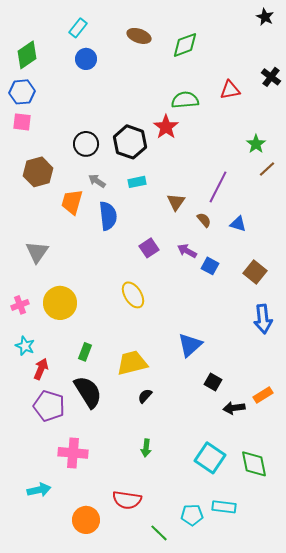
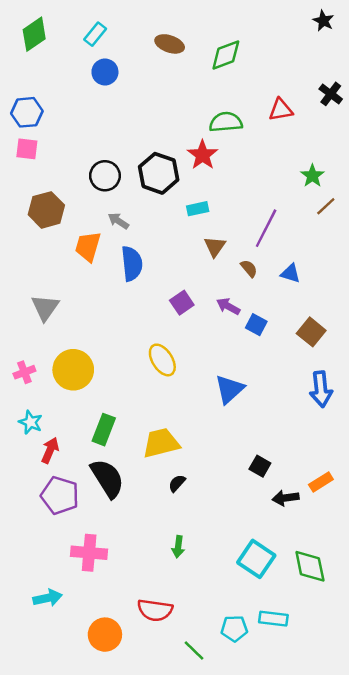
green diamond: (27, 55) -> (34, 34), moved
cyan rectangle: (137, 182) -> (198, 209), moved
blue triangle: (190, 345) -> (229, 389), moved
green rectangle: (85, 352) -> (104, 430), size x1.4

